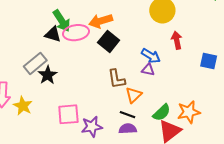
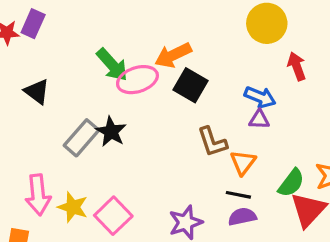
black triangle: (53, 34) -> (37, 92), moved, turned 30
black star: (48, 75) -> (111, 132), moved
pink square: (68, 114) -> (113, 216), moved, turned -30

